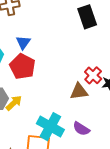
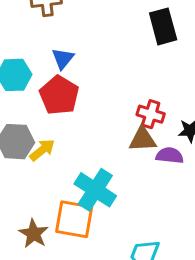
red cross: (93, 75) -> (151, 114), moved, turned -30
purple semicircle: (81, 129) -> (170, 155), moved, turned 150

